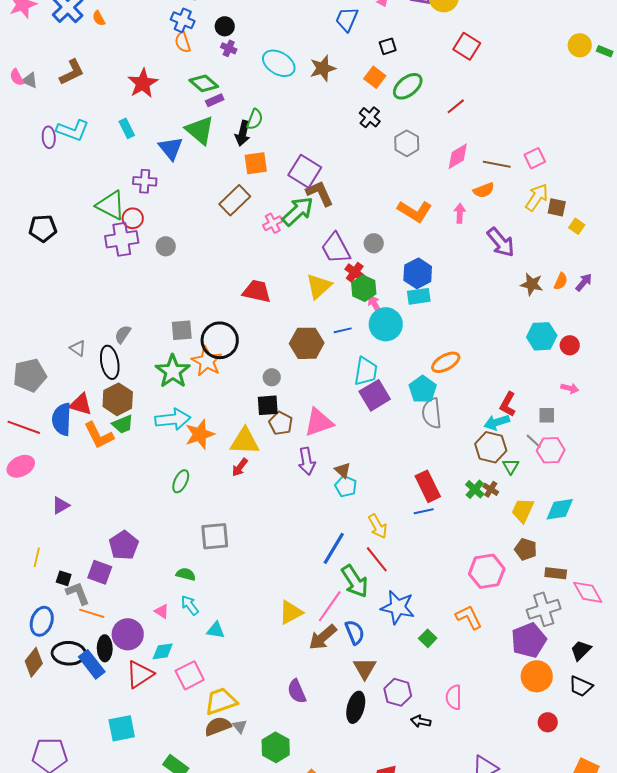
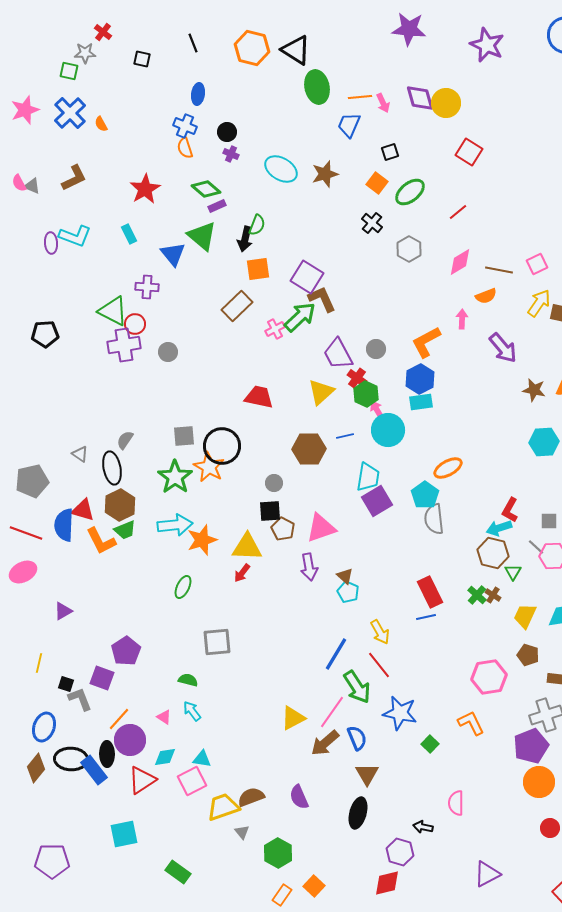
orange L-shape: (415, 211) -> (426, 342), moved, turned 120
orange line: (92, 613) -> (119, 719), moved, turned -65
cyan triangle: (216, 630) -> (202, 759), moved
purple hexagon: (398, 692) -> (400, 852), moved
brown semicircle: (218, 726) -> (251, 797), moved

